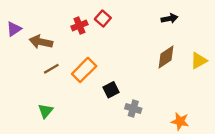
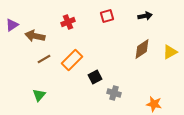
red square: (103, 18) -> (107, 16), moved, turned 32

